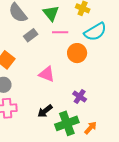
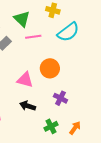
orange circle: (77, 53) -> (50, 68), moved
black arrow: (45, 111) -> (28, 106), moved, turned 63
green cross: (67, 123) -> (51, 126), size x0.6

